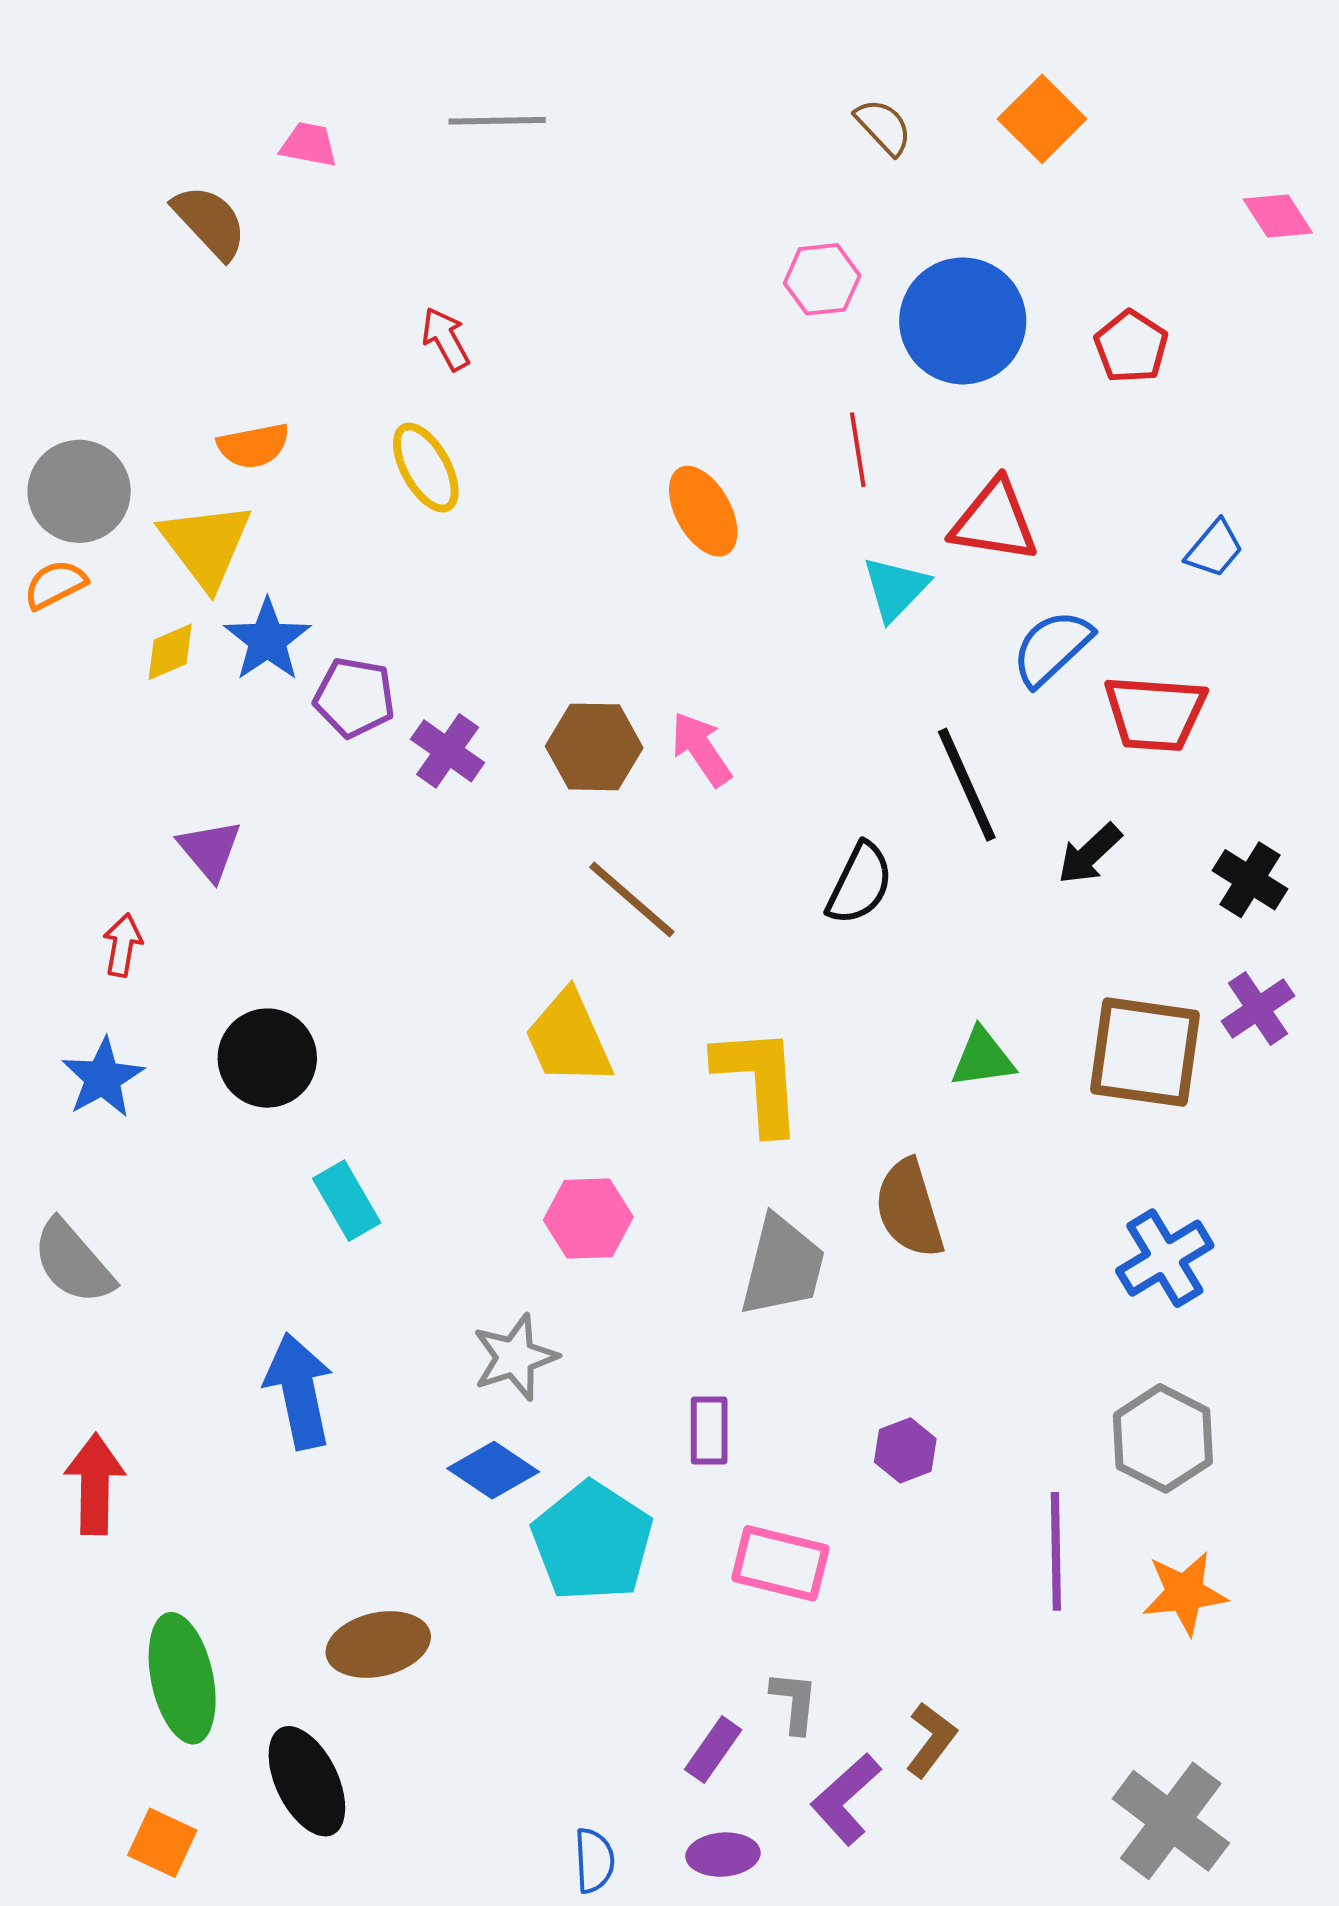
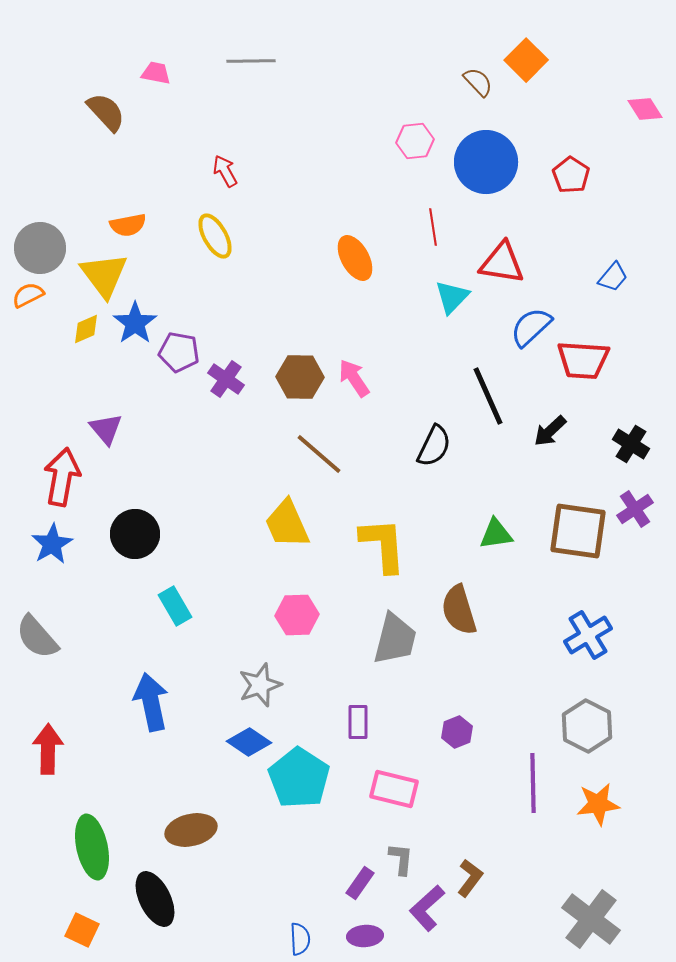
brown semicircle: (883, 127) -> (478, 82), moved
red arrow: (123, 945) -> (62, 477), size x1.8

